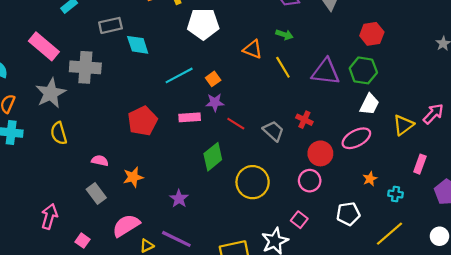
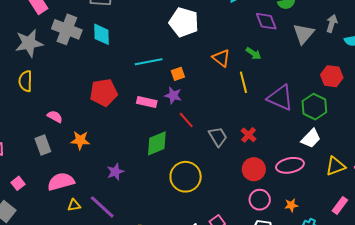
cyan diamond: (138, 45) -> (102, 34), moved
pink circle: (310, 181) -> (260, 200), moved

